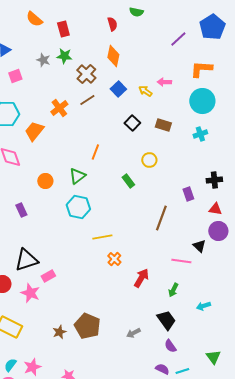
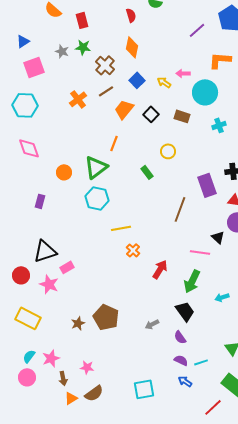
pink square: (15, 76) -> (34, 67), size x1.5
cyan circle: (202, 101) -> (205, 92), moved
orange trapezoid: (34, 131) -> (124, 109), moved
green triangle: (77, 176) -> (96, 167), size x1.4
purple rectangle: (188, 194) -> (207, 185), size x1.6
purple rectangle: (21, 210) -> (40, 201), turned 40
green arrow: (173, 290) -> (192, 281), size x1.6
purple semicircle: (170, 346) -> (180, 337), moved

